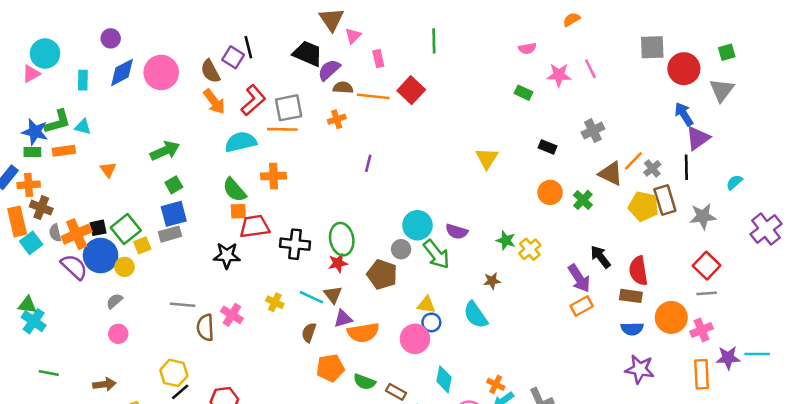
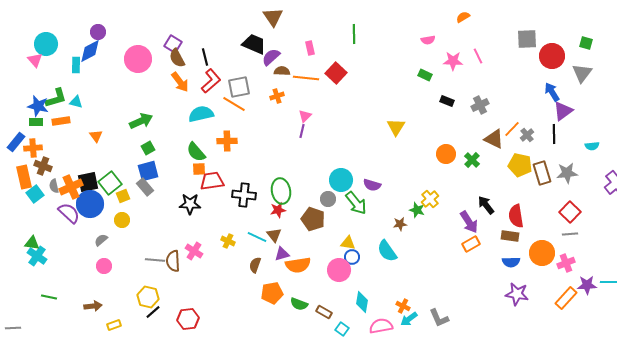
pink triangle: (353, 36) -> (305, 116), moved
black line: (248, 47) -> (205, 57), moved
green square: (727, 52) -> (586, 43), turned 32
purple square: (233, 57) -> (173, 44), moved
blue diamond: (122, 72) -> (90, 51), moved
pink triangle: (31, 74) -> (35, 60), turned -42
orange line: (282, 129) -> (234, 104), turned 30
black rectangle: (548, 147) -> (447, 101), moved
cyan semicircle: (734, 182) -> (592, 146), turned -144
brown rectangle: (665, 200) -> (542, 173), moved
black square: (98, 228) -> (88, 182), size x1.5
gray rectangle: (170, 234) -> (145, 187), turned 66
green star: (506, 240) -> (417, 210), moved
yellow circle: (125, 267) -> (122, 220), moved
gray line: (183, 305) -> (155, 260), moved
orange rectangle: (702, 374) -> (566, 298), turned 45

